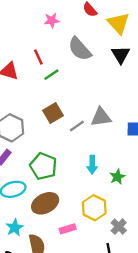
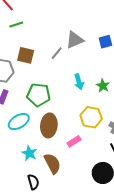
green line: (51, 75) -> (16, 25), moved, turned 32
brown square: (53, 113) -> (26, 55), moved, turned -30
brown ellipse: (45, 203) -> (49, 125), turned -40

